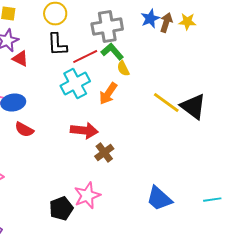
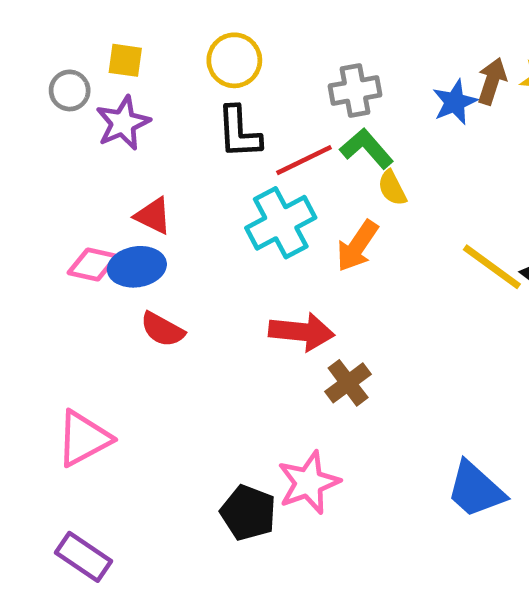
blue star: (150, 19) -> (455, 102), moved
gray cross: (107, 27) -> (355, 90), size x0.7
red triangle: (20, 59) -> (153, 216), moved
black pentagon: (61, 209) -> (248, 513), turned -30

